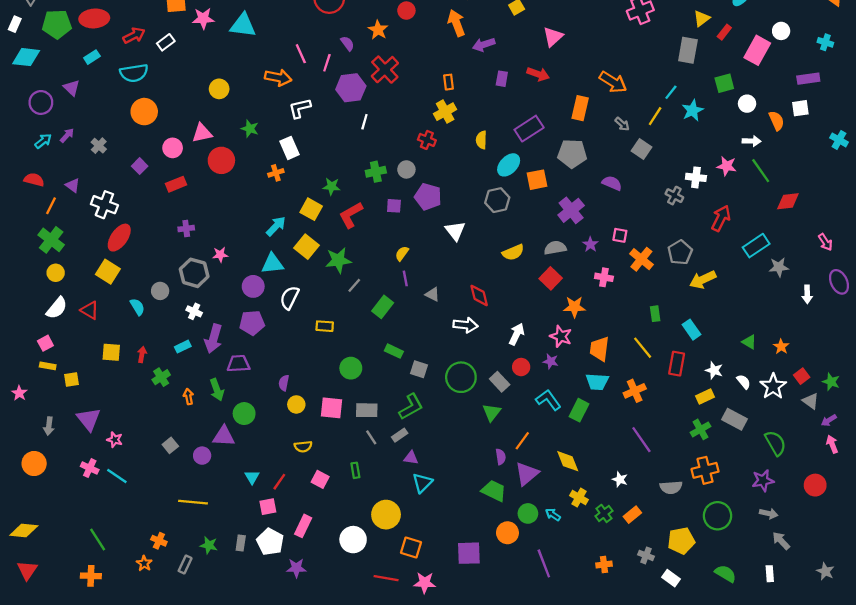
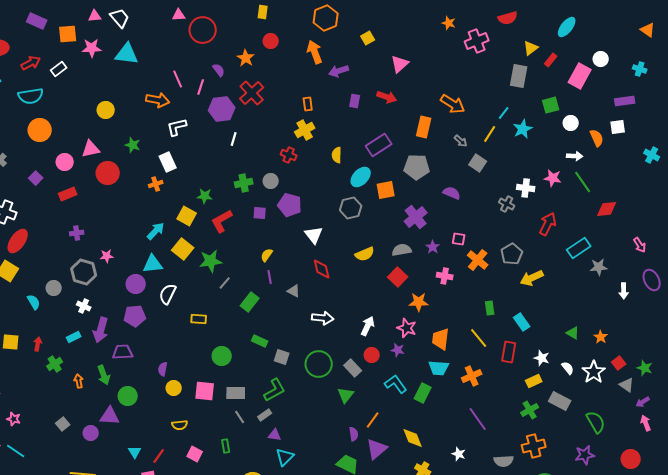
red diamond: (479, 295) -> (322, 269), moved

